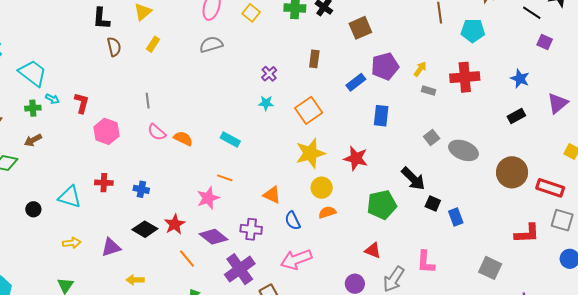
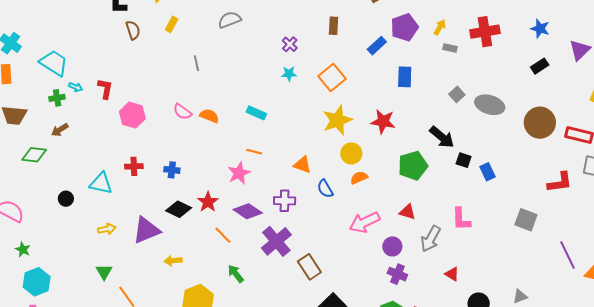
gray line: (148, 101) -> (196, 63), moved
purple triangle: (111, 247) -> (146, 230), size x1.4
pink arrow: (296, 259) -> (365, 222), moved

